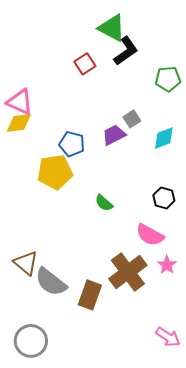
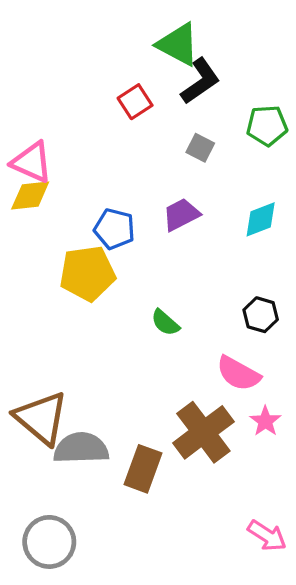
gray square: (132, 119) -> (200, 148), moved, turned -30
brown triangle: (26, 263) -> (41, 418), size x1.4
gray semicircle: (51, 282) -> (81, 448), turned 140

